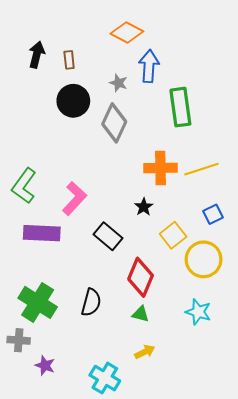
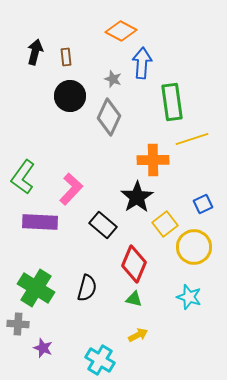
yellow line: (201, 169) -> (192, 139), moved
black star: (144, 207) -> (137, 197), size x1.8

